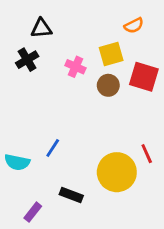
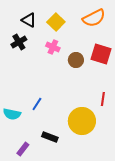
orange semicircle: (134, 25) -> (94, 18), size x1.6
black triangle: (41, 28) -> (29, 20), turned 35
yellow square: (111, 54) -> (56, 22), moved, turned -30
red line: (147, 154) -> (103, 99), moved, turned 32

